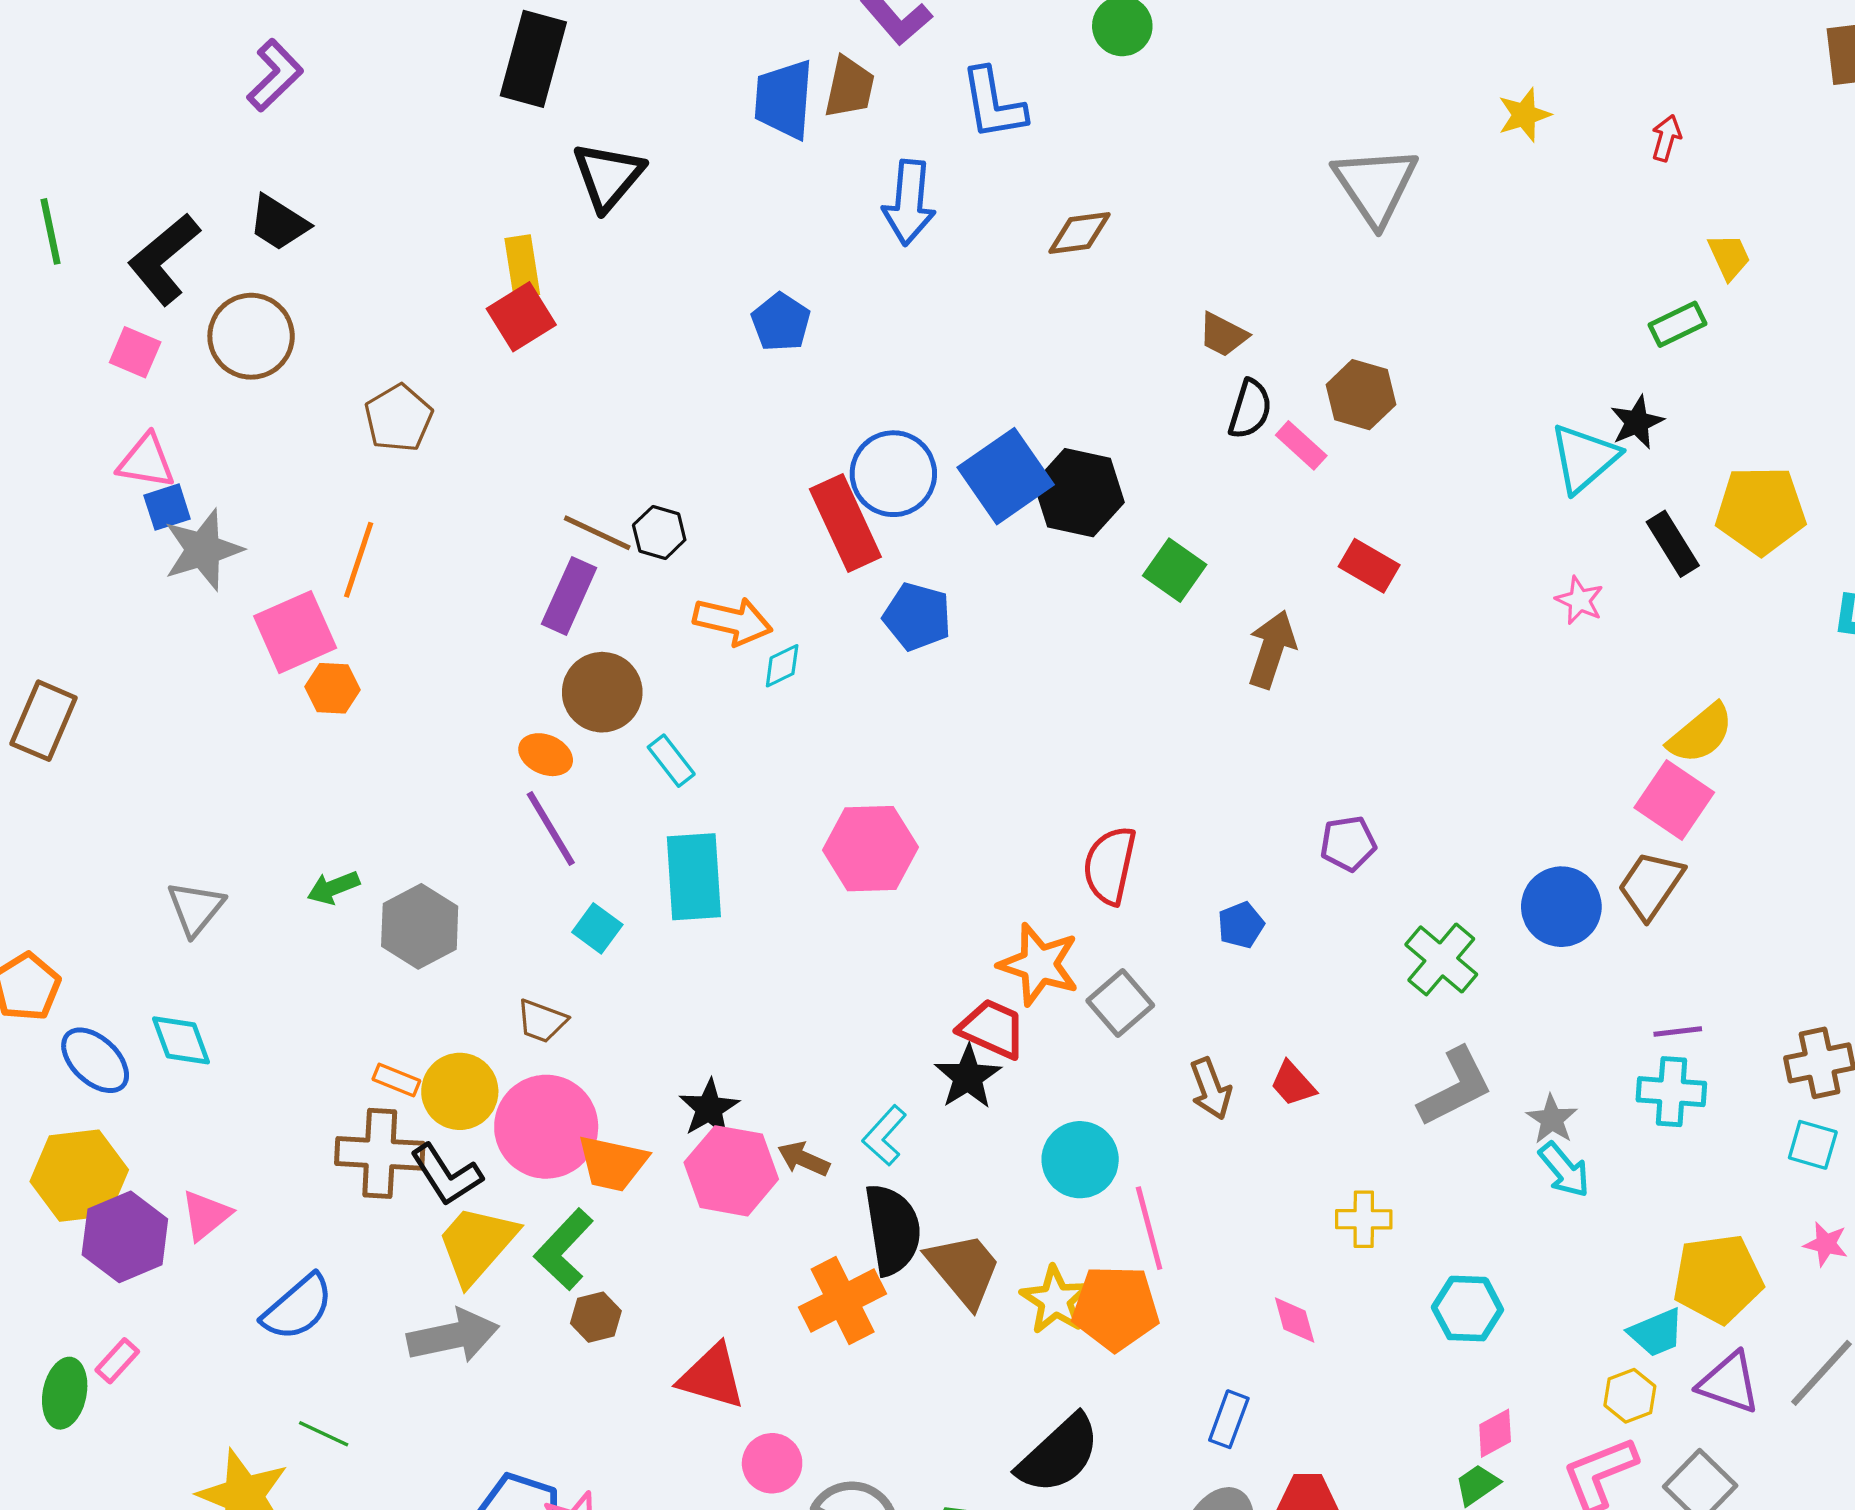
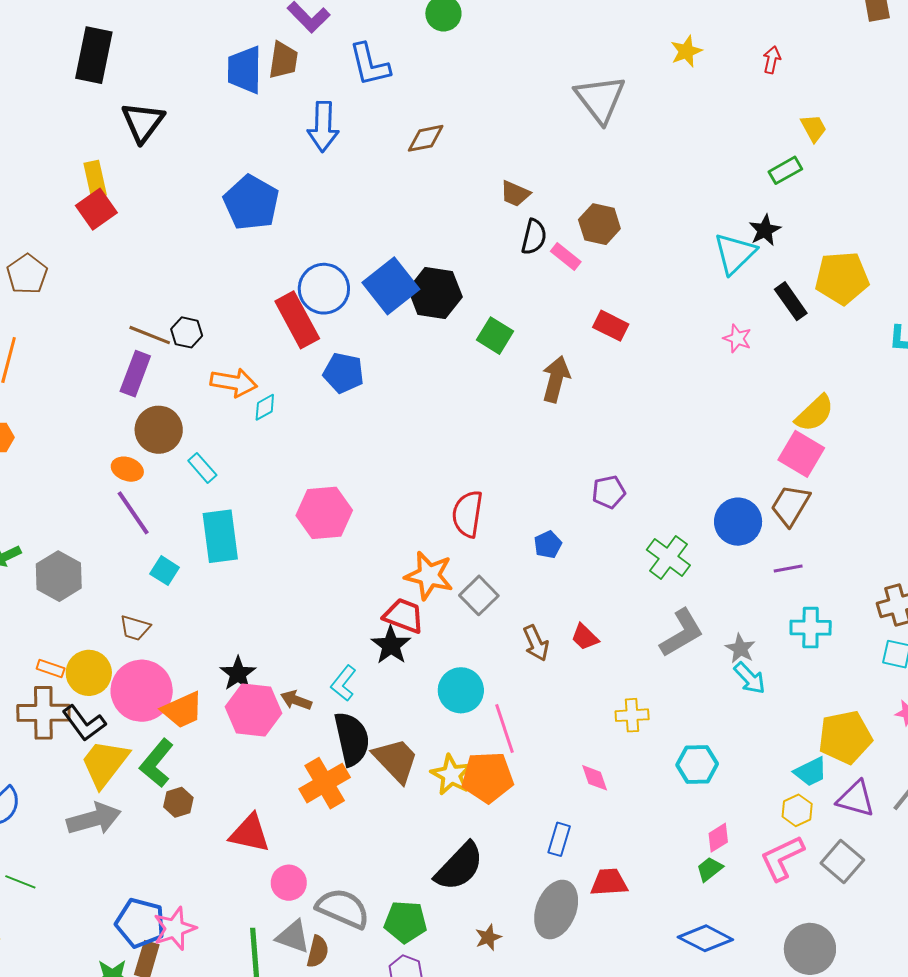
blue pentagon: (781, 322) -> (251, 203), size x1.6
purple line: (1678, 1031) -> (788, 569), moved
orange trapezoid: (612, 1163) -> (182, 710), turned -33

